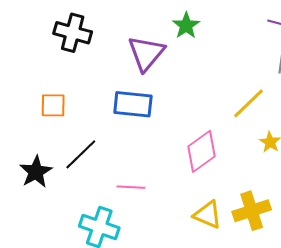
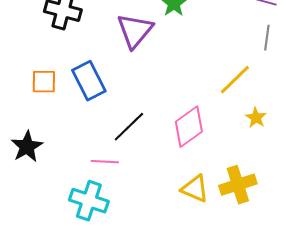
blue rectangle: (133, 104) -> (89, 81), moved, turned 57
black line: (81, 154) -> (129, 127), moved
pink line: (131, 187) -> (105, 162), moved

